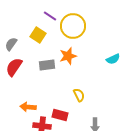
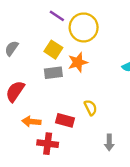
yellow square: (38, 35) -> (53, 50), moved
red semicircle: (14, 67) -> (15, 91), moved
red rectangle: (60, 115) -> (65, 120), moved

